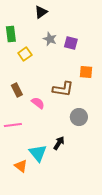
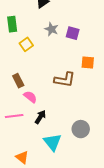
pink semicircle: (38, 103) -> (30, 97), moved
gray circle: (79, 117) -> (81, 129), moved
black arrow: (59, 143) -> (40, 117), moved
cyan triangle: (38, 153) -> (52, 142), moved

